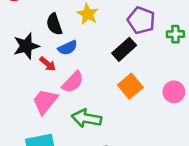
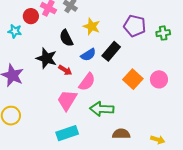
black star: (26, 46) -> (46, 58), turned -30
blue semicircle: (68, 48) -> (88, 55), moved
black rectangle: (124, 49) -> (111, 51), moved
pink circle: (174, 92) -> (159, 79), moved

